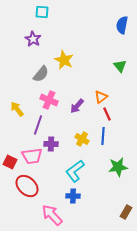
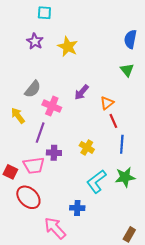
blue semicircle: (122, 25) -> (130, 39), moved
yellow star: (64, 60) -> (68, 47), moved
gray semicircle: (41, 74) -> (33, 89), moved
purple arrow: (77, 106) -> (82, 92), moved
blue line: (103, 136) -> (122, 144), moved
cyan L-shape: (75, 171) -> (96, 181), moved
brown rectangle: (126, 212) -> (129, 234), moved

